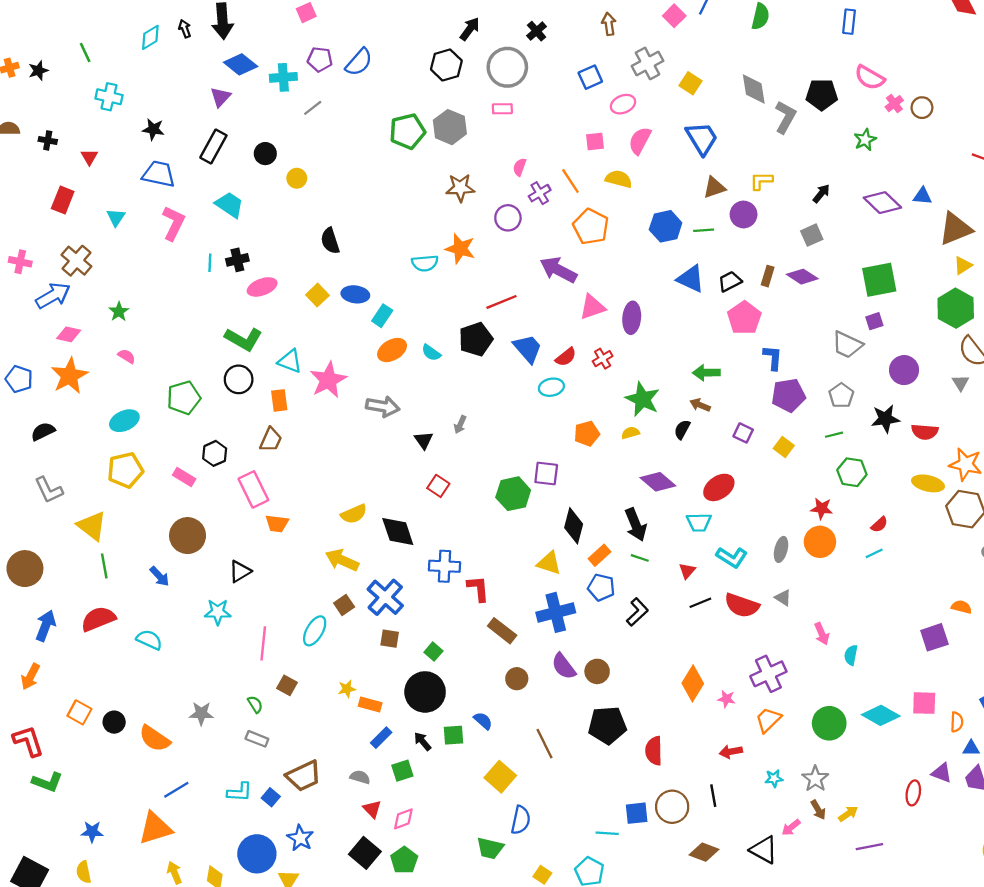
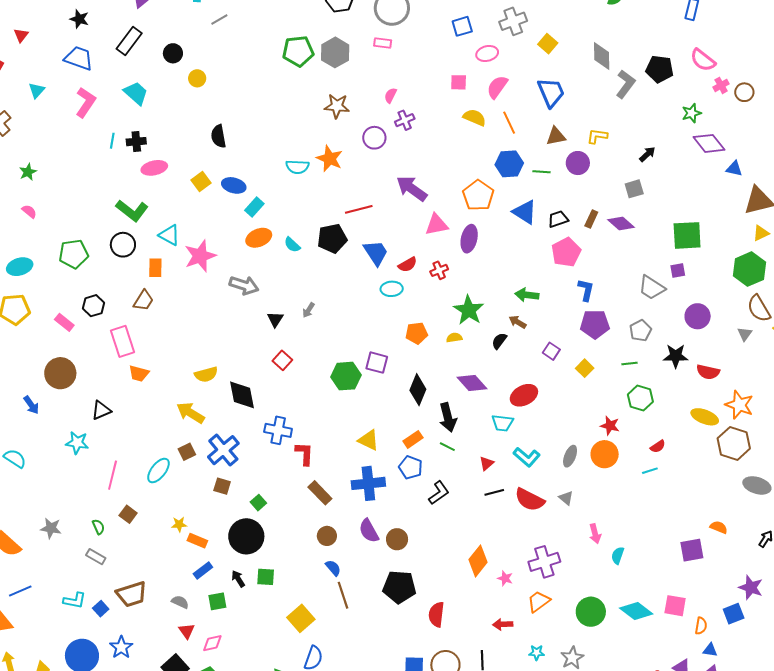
orange line: (570, 181) -> (509, 123), moved
purple diamond: (882, 203) -> (709, 143), moved
orange pentagon: (591, 227) -> (478, 195), moved
black diamond: (574, 526) -> (418, 390), moved
blue semicircle: (483, 721) -> (333, 568), moved

